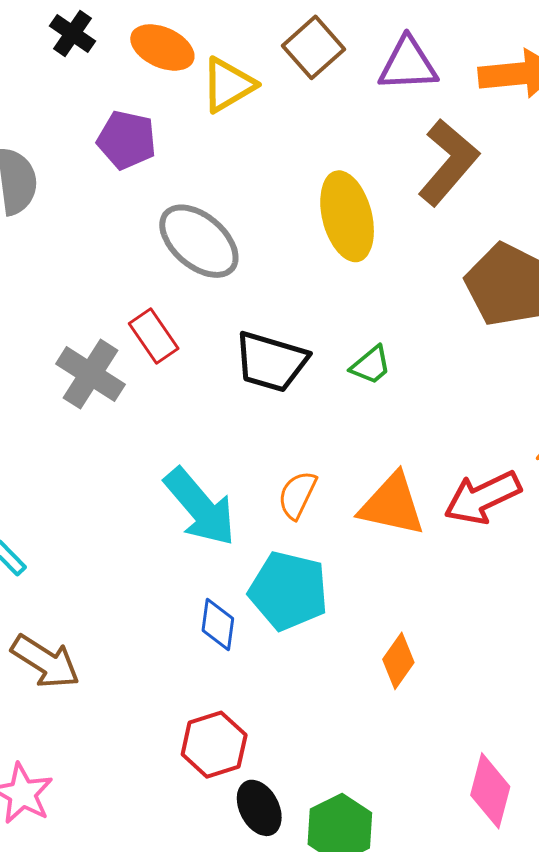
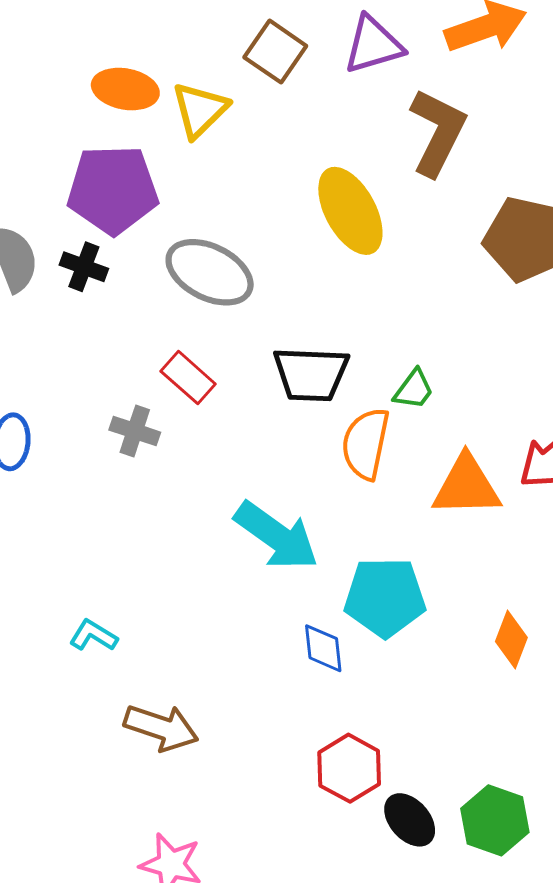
black cross: (72, 33) -> (84, 267), moved
purple pentagon: (127, 140) -> (113, 190), size x1.5
green trapezoid: (371, 365) -> (414, 390), moved
gray cross: (91, 374) -> (135, 431), size x0.7
orange semicircle: (297, 495) -> (366, 444), moved, size x1.4

